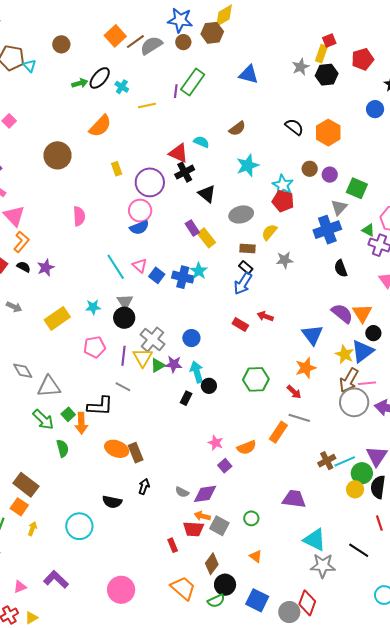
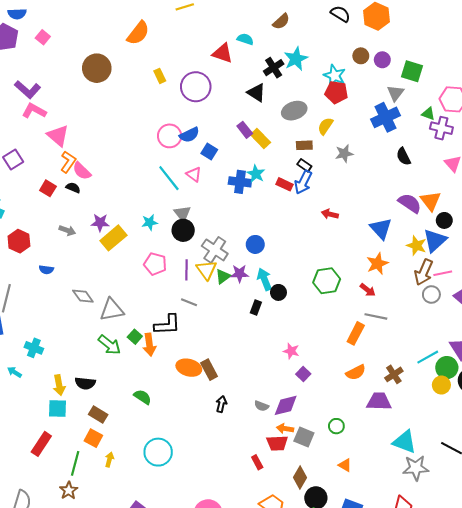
black cross: (185, 172) -> (274, 68), moved
pink circle: (140, 211) -> (170, 136), moved
pink semicircle: (79, 216) -> (82, 171), moved, turned 144
purple star: (46, 268) -> (100, 223), moved, turned 30
blue square: (157, 275) -> (209, 152), moved
red rectangle: (240, 325) -> (284, 184), moved
pink pentagon: (95, 347) -> (155, 264), turned 30
gray circle: (354, 402) -> (431, 294), size x0.6
orange semicircle: (247, 447) -> (356, 372), moved
green semicircle: (63, 448) -> (143, 397), moved, turned -36
brown cross: (327, 461) -> (394, 374), moved
brown rectangle: (26, 485) -> (98, 414), size x0.7
black semicircle: (112, 502) -> (85, 383), moved

